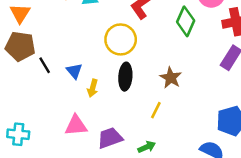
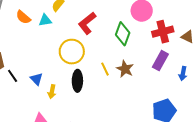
brown star: (171, 78) -> (125, 69), moved
yellow line: (156, 110) -> (105, 69), moved, turned -48

